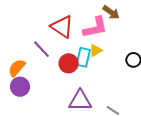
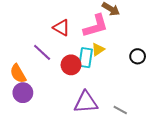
red triangle: (62, 27) -> (61, 28), size x0.7
orange semicircle: (17, 68) -> (18, 74), turned -66

